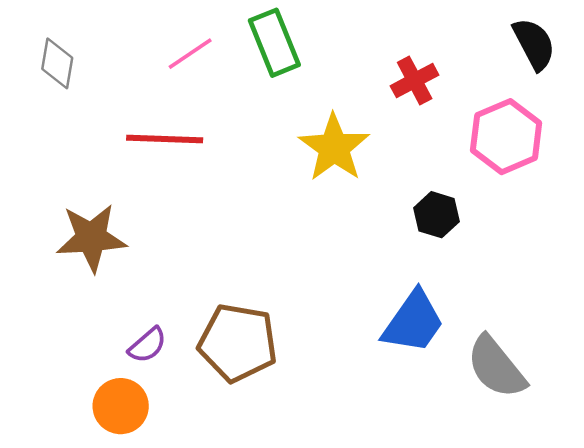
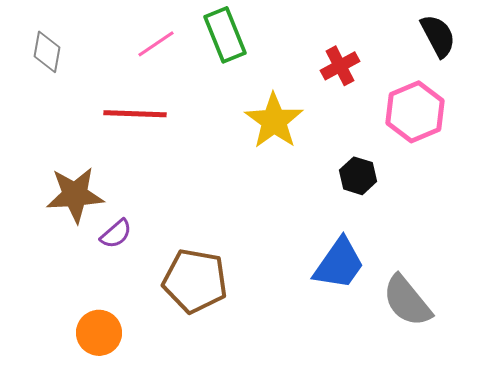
purple semicircle: (147, 345) -> (116, 234), moved

